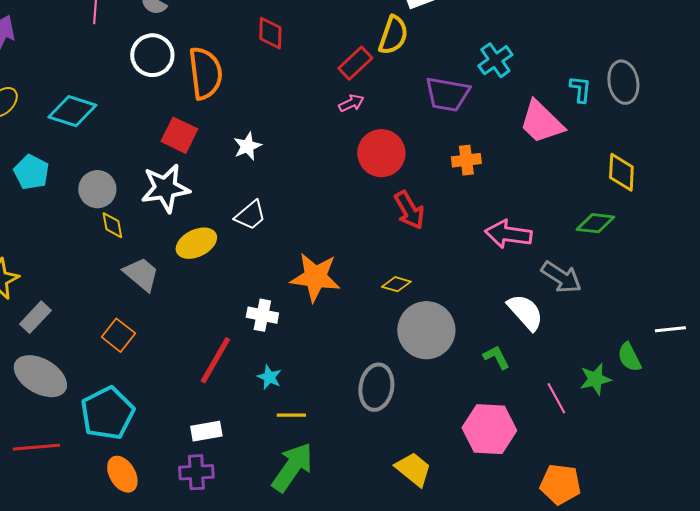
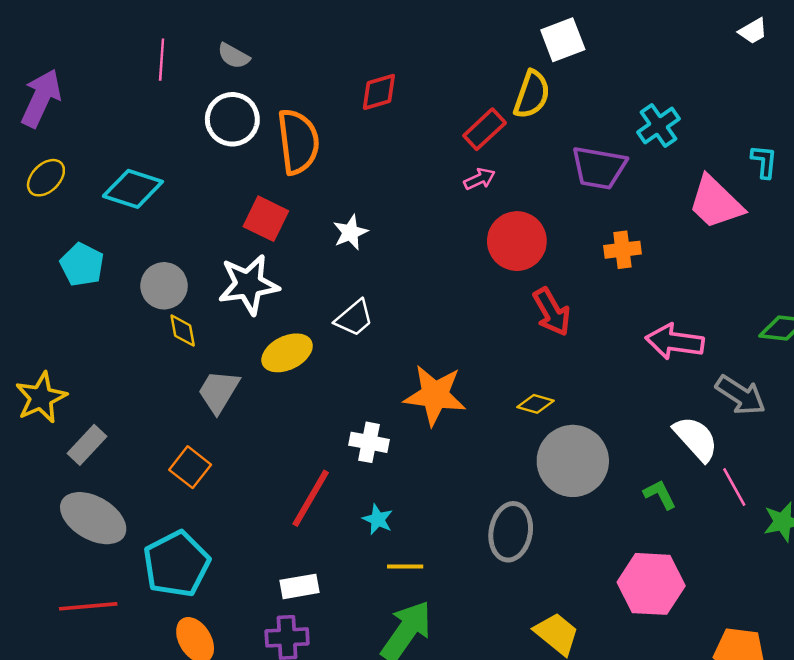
red diamond: (270, 33) -> (379, 92), turned 72
gray trapezoid: (141, 274) -> (219, 391), turned -99
pink line: (556, 398) -> (734, 487), moved

